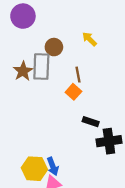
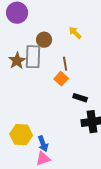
black rectangle: (91, 122) -> (80, 98), moved
yellow hexagon: (34, 169) -> (21, 135), moved

